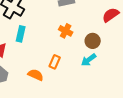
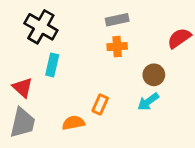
orange cross: (66, 31) -> (117, 47), moved, turned -32
orange semicircle: (36, 75) -> (73, 123), turned -35

